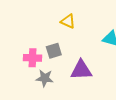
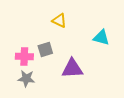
gray star: (45, 78) -> (26, 79), moved

